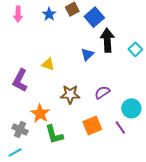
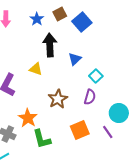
black arrow: (107, 40) -> (50, 45), moved
cyan square: (135, 49) -> (96, 76), moved
purple semicircle: (102, 92) -> (90, 97), turned 140
brown star: (70, 94) -> (58, 99), turned -30

